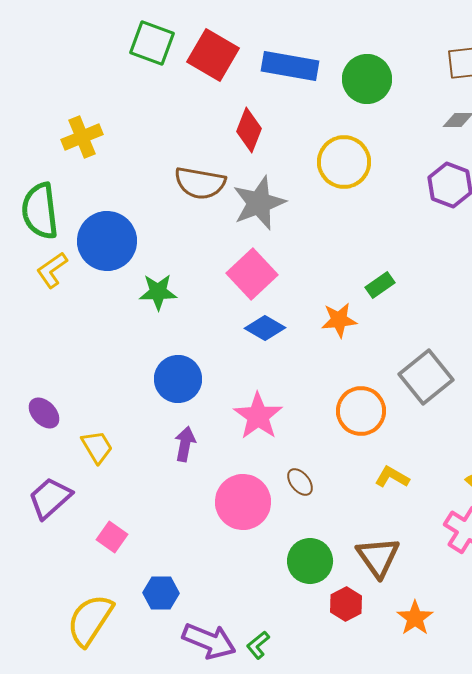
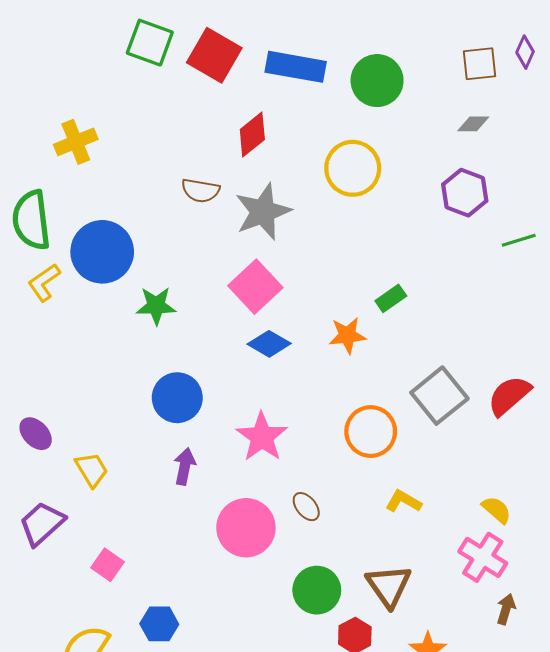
red diamond: (249, 130) -> (252, 134), turned 30
brown semicircle: (200, 183) -> (200, 191), size x0.7

